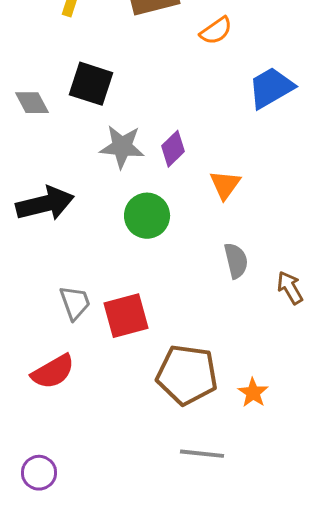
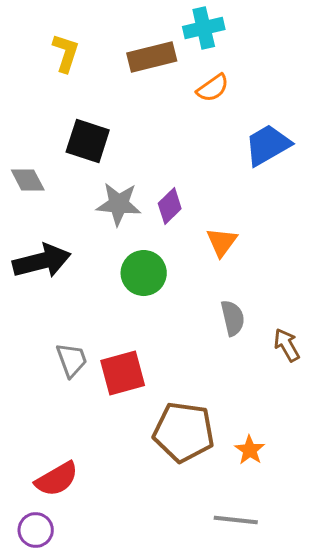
gray diamond: (32, 103) -> (28, 180), moved
red semicircle: (53, 372) -> (57, 479), moved
gray line: (202, 454) -> (236, 520), moved

